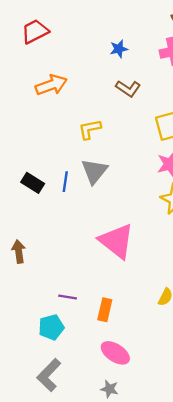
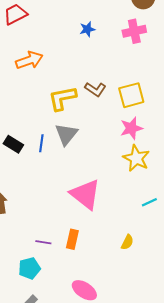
brown L-shape: (128, 89) -> (95, 89), moved
yellow L-shape: (90, 129) -> (62, 98), size x1.4
orange rectangle: (105, 310) -> (72, 239), moved

